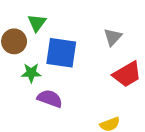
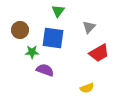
green triangle: (37, 23) -> (58, 11), moved

